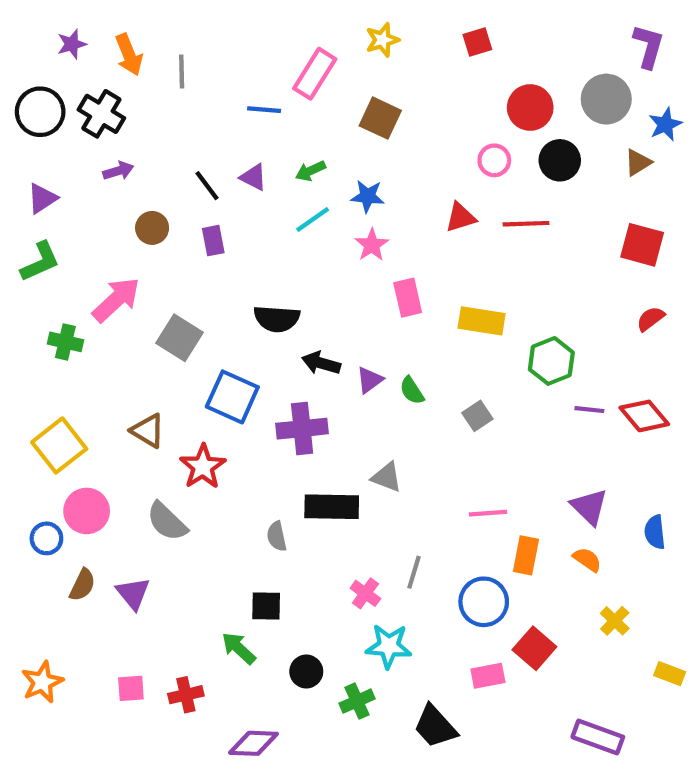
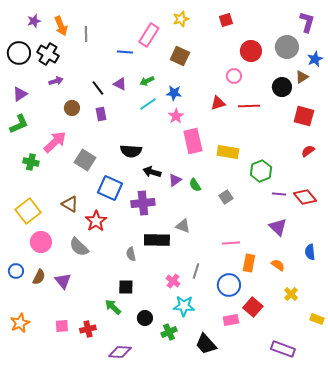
black circle: (560, 160) -> (282, 87), moved
pink rectangle: (408, 298) -> (193, 141), size x1.4
purple triangle: (589, 507) -> (278, 227), moved
blue circle: (46, 538) -> (16, 271), moved

